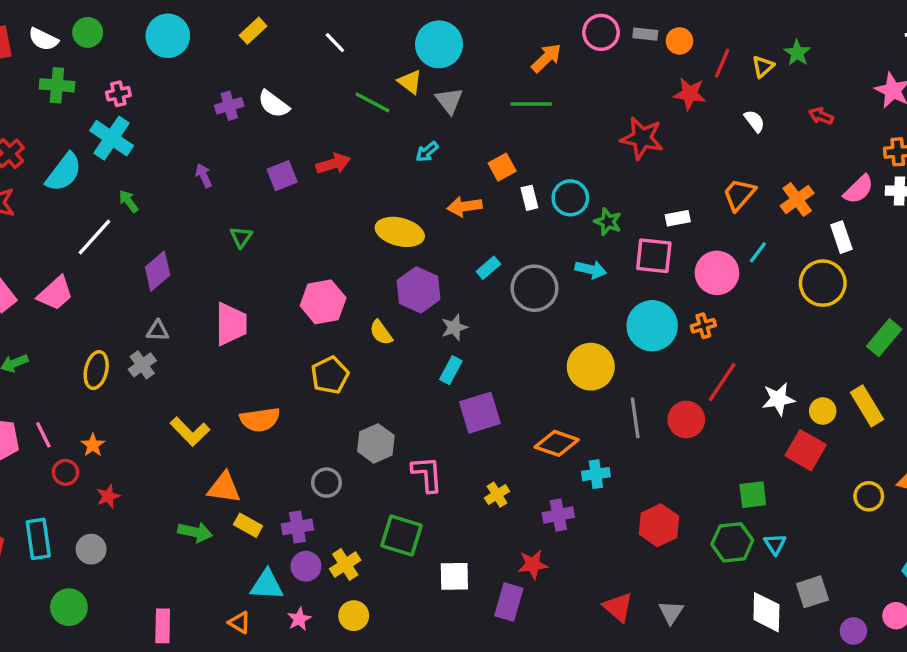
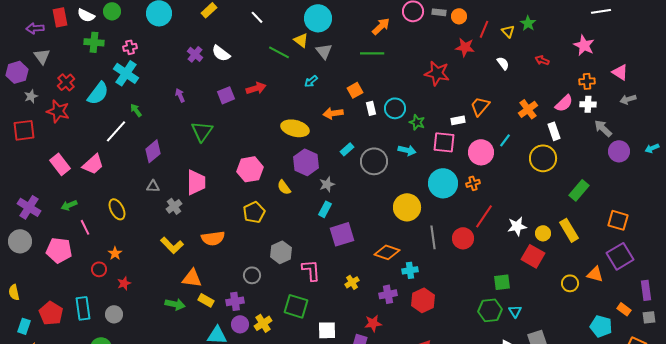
yellow triangle: (763, 67) -> (508, 31), turned -32
purple cross: (229, 106) -> (195, 54), turned -35
orange trapezoid: (739, 194) -> (480, 106), moved
green triangle: (241, 237) -> (202, 131), size x1.6
gray cross: (142, 365) -> (174, 206), moved
yellow ellipse: (96, 370) -> (117, 209), turned -40
pink line: (43, 435) -> (85, 227), moved
red hexagon: (659, 525) -> (423, 300), moved

